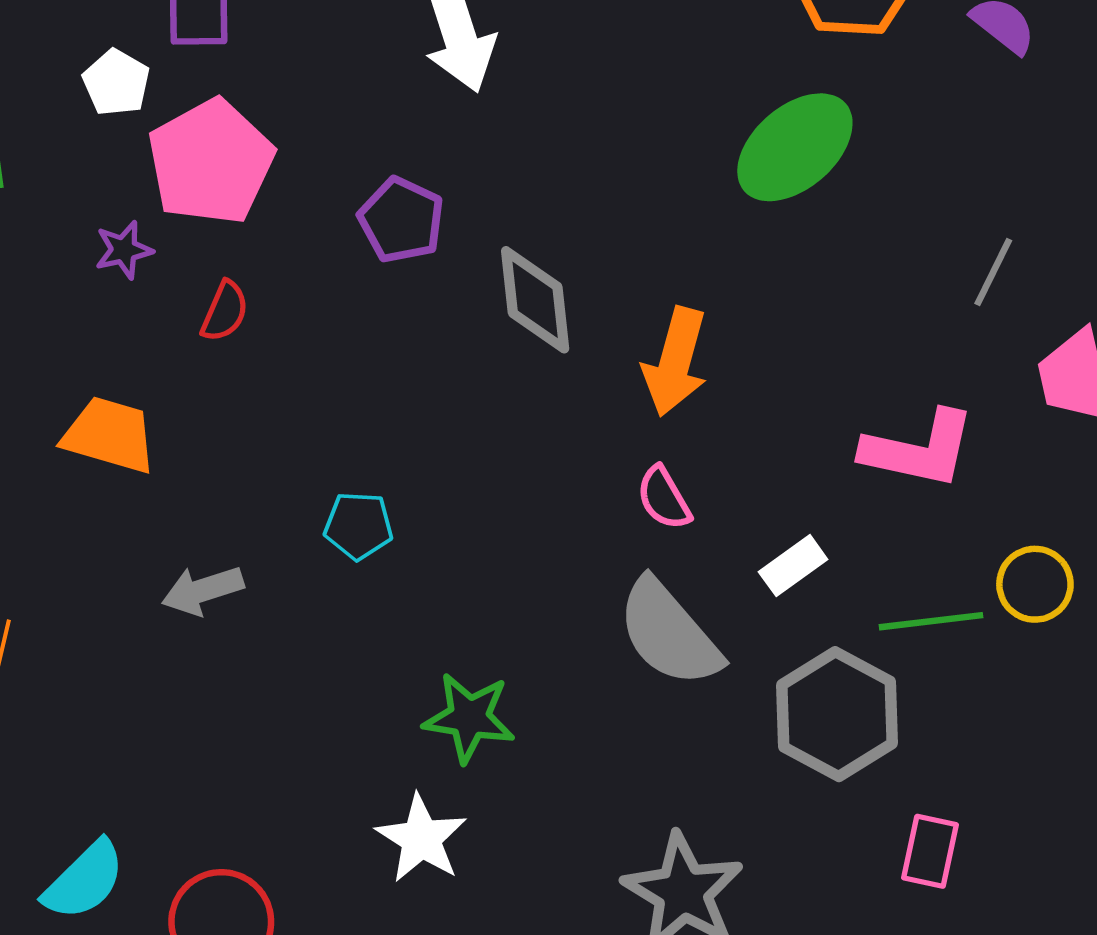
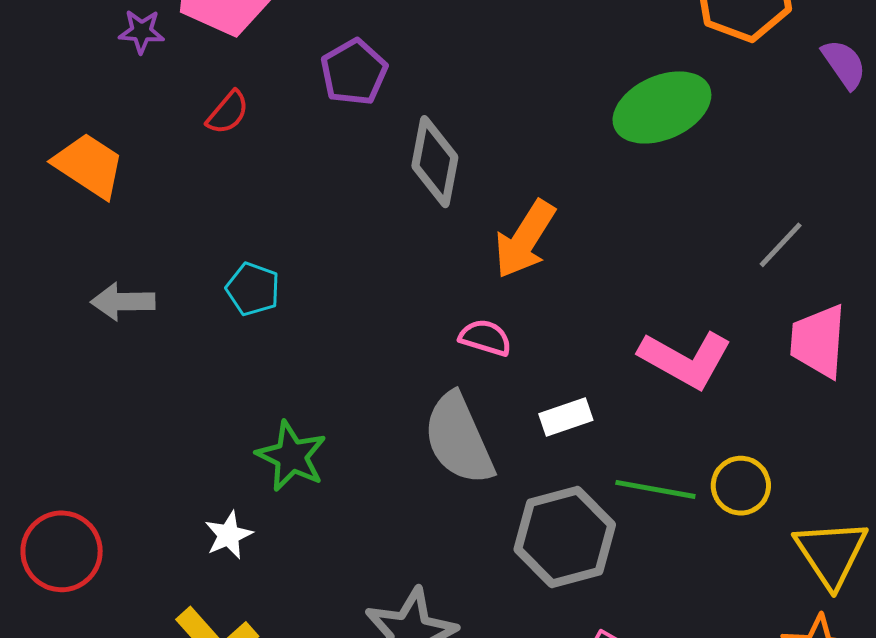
red semicircle: (225, 311) -> (228, 113), moved
pink semicircle: (664, 498) -> (485, 338), turned 120
white star: (421, 839) -> (229, 535), size x0.7

